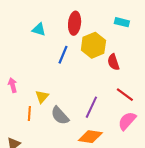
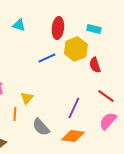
cyan rectangle: (122, 22) -> (94, 29), moved
cyan triangle: (39, 30) -> (19, 25), moved
blue line: (63, 55) -> (47, 58), turned 42
gray semicircle: (60, 116) -> (41, 127), moved

